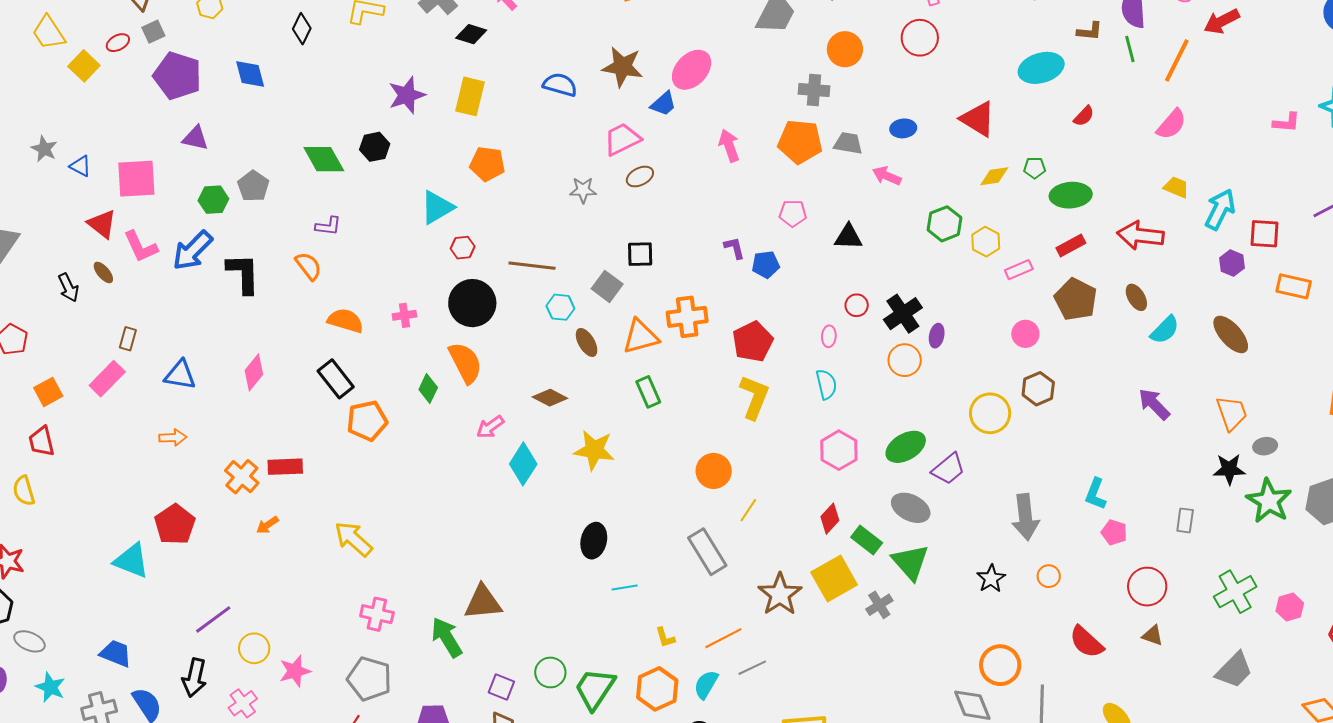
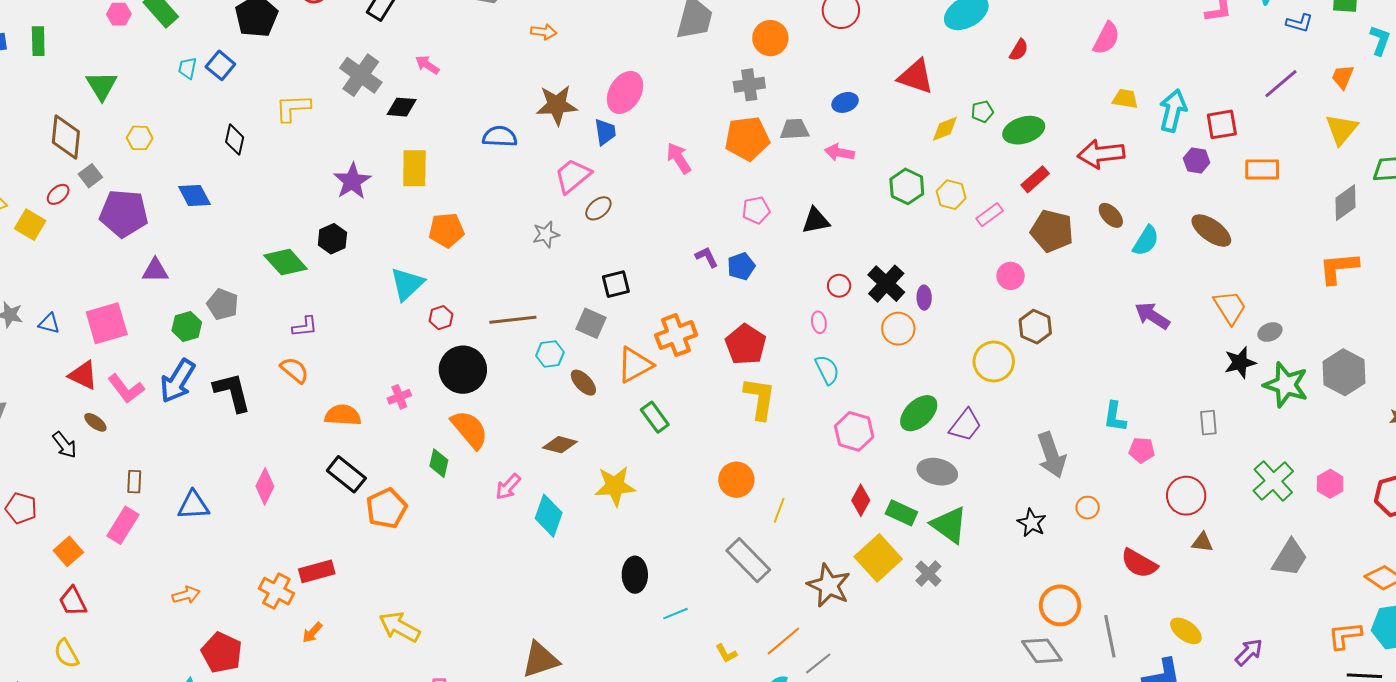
blue trapezoid: (663, 104) -> (605, 132), turned -44
orange arrow: (173, 438) -> (186, 595), moved

